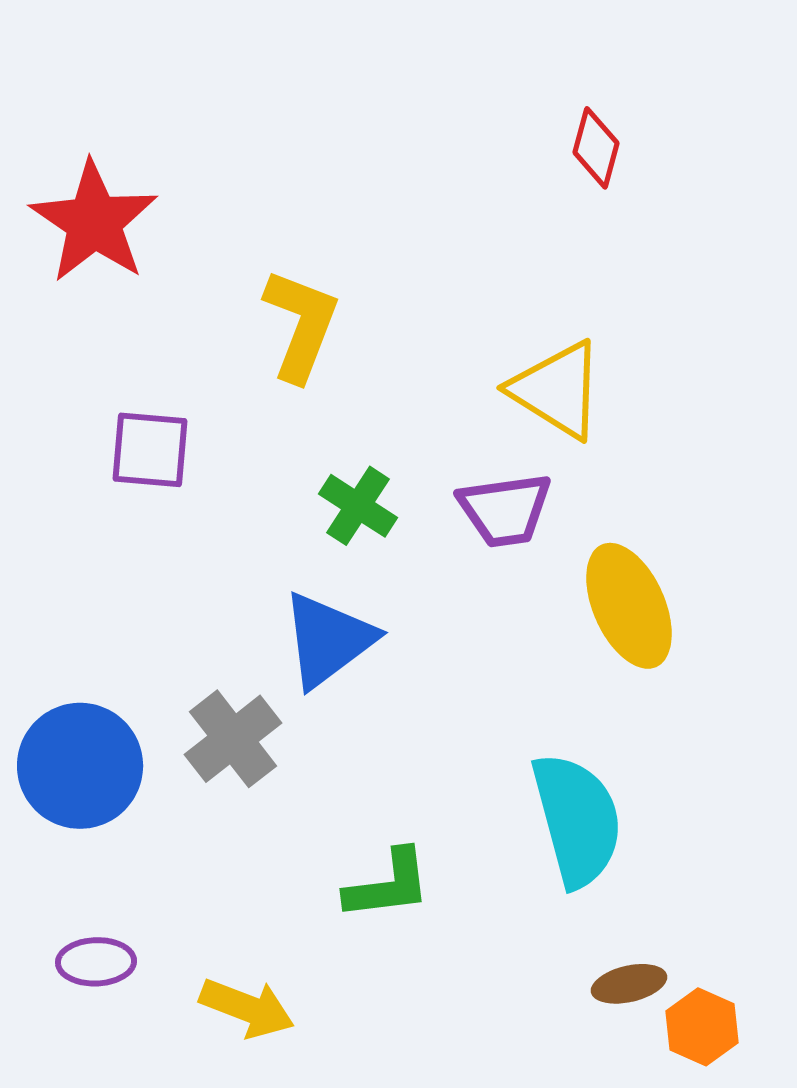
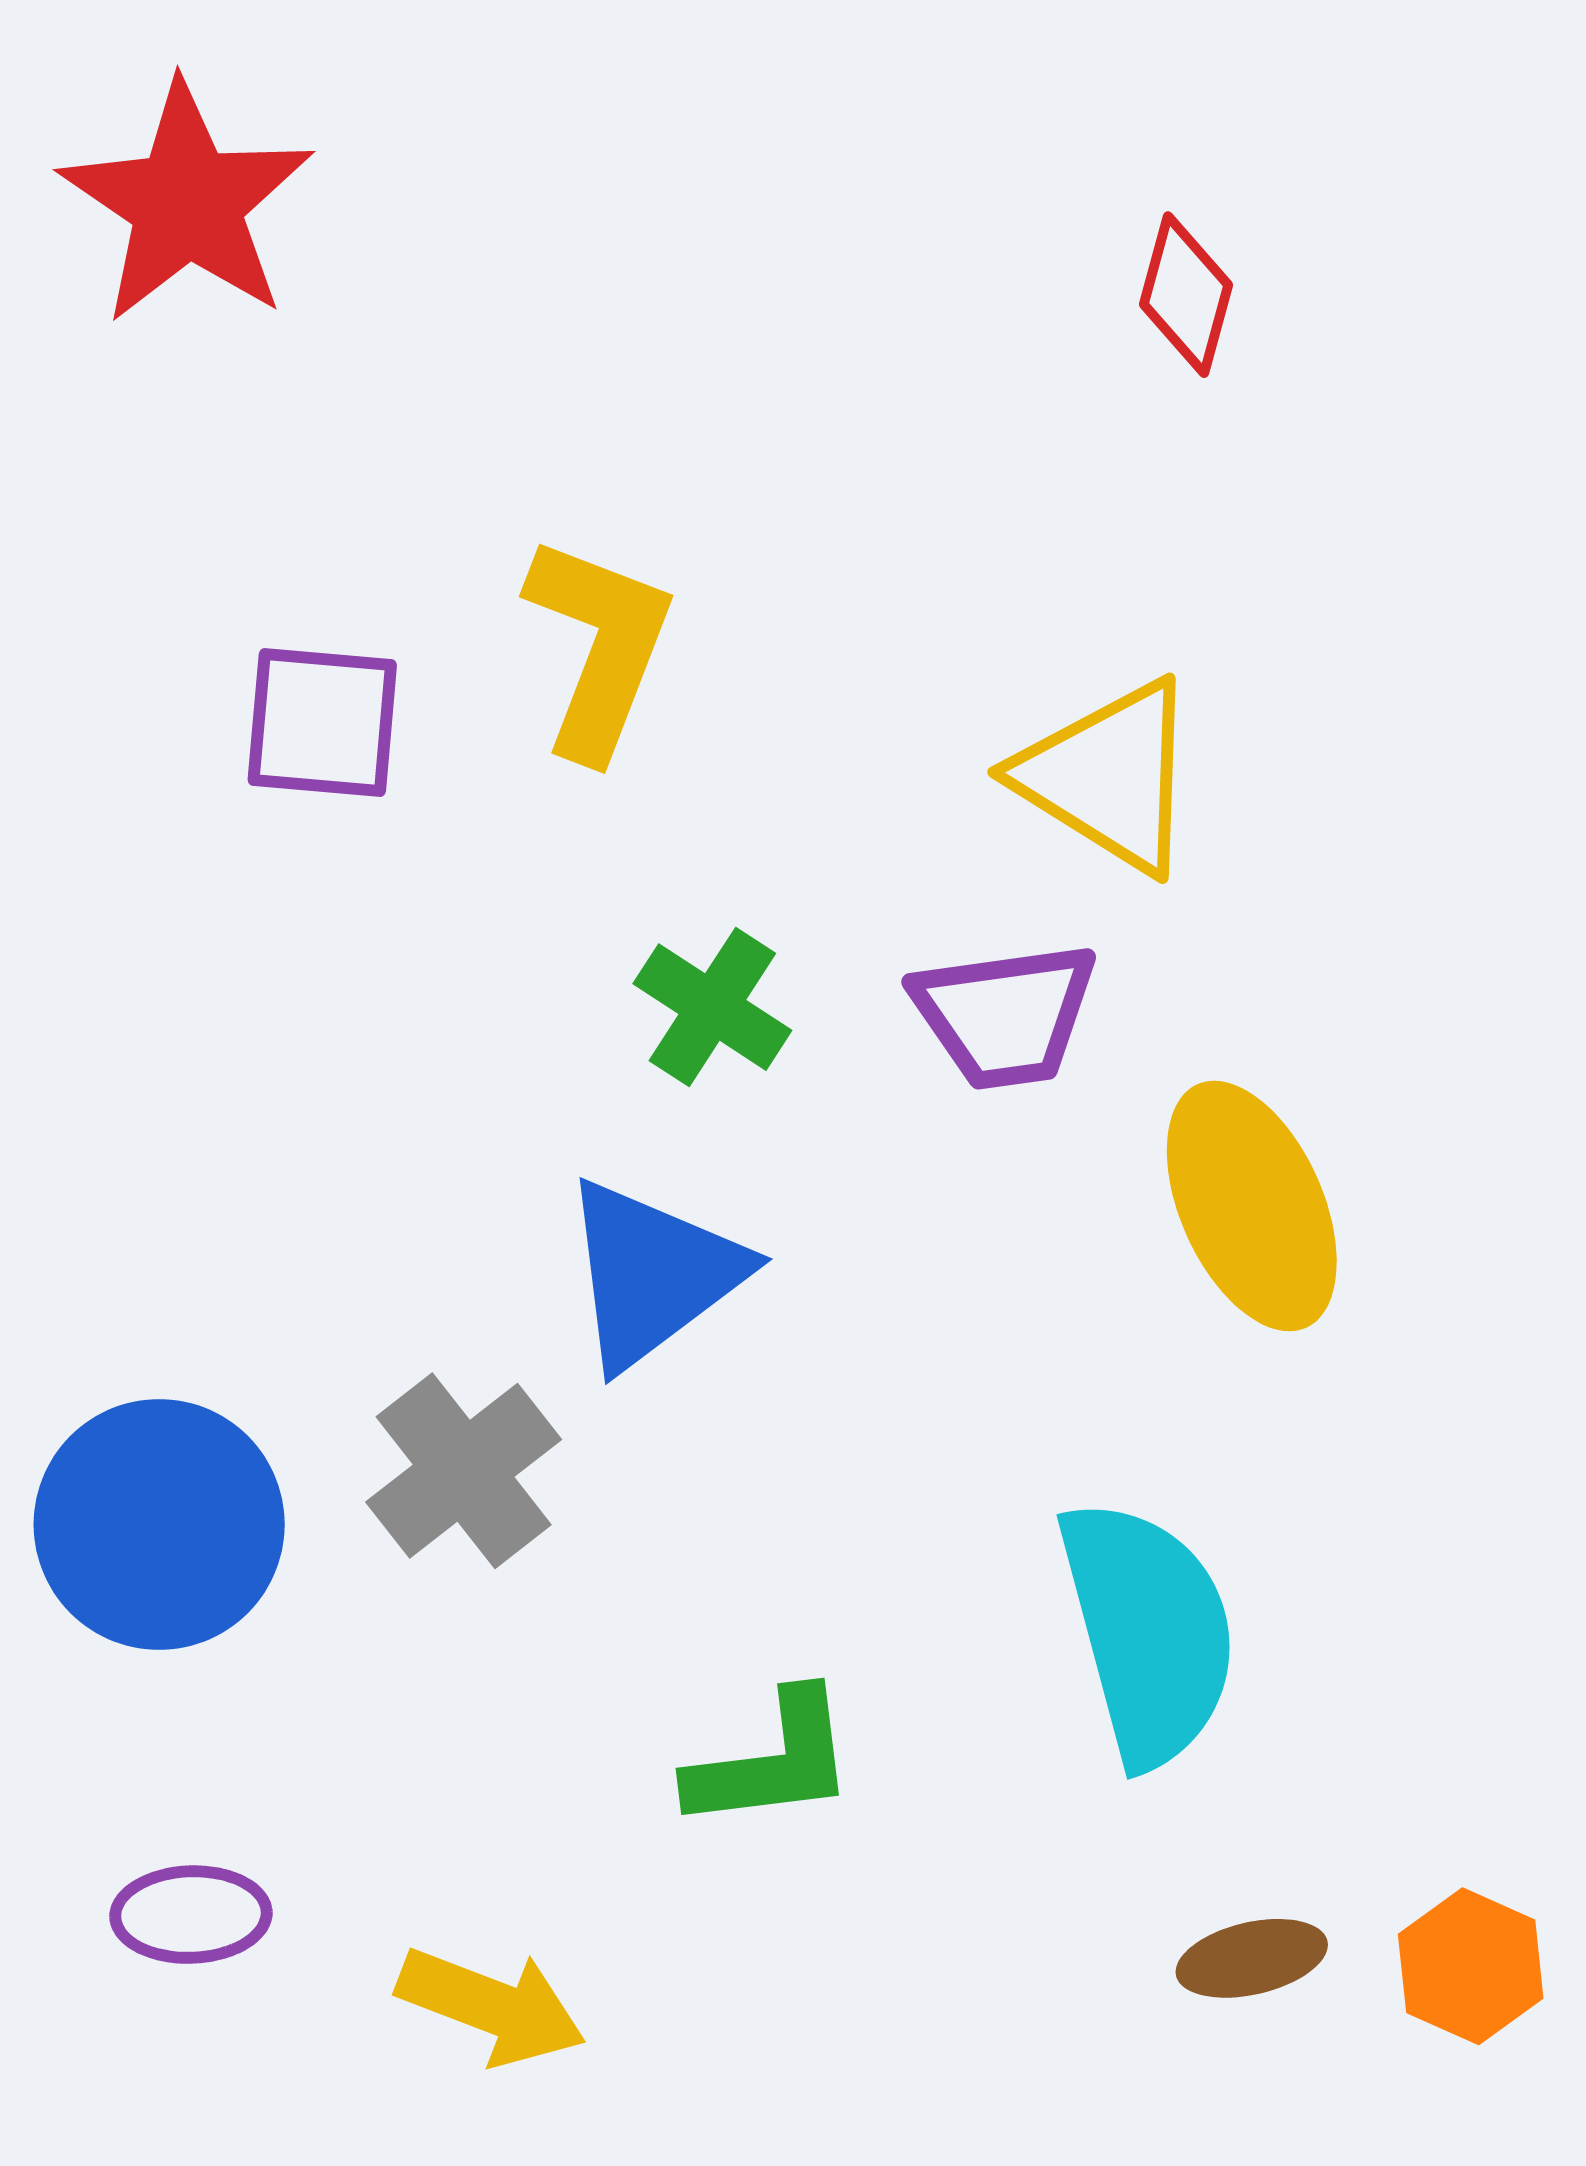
red star: (94, 222) -> (187, 203), moved
purple square: (150, 450) -> (322, 722), moved
orange hexagon: (702, 1027) -> (1471, 1966), moved

